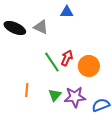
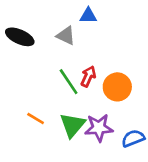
gray triangle: (41, 27) -> (66, 36), moved
orange line: (27, 90) -> (36, 119), turned -64
green triangle: (55, 95) -> (72, 125), size x1.5

